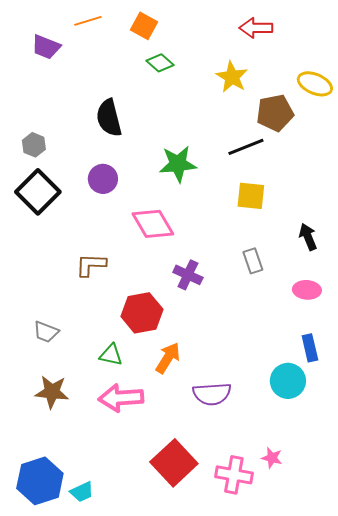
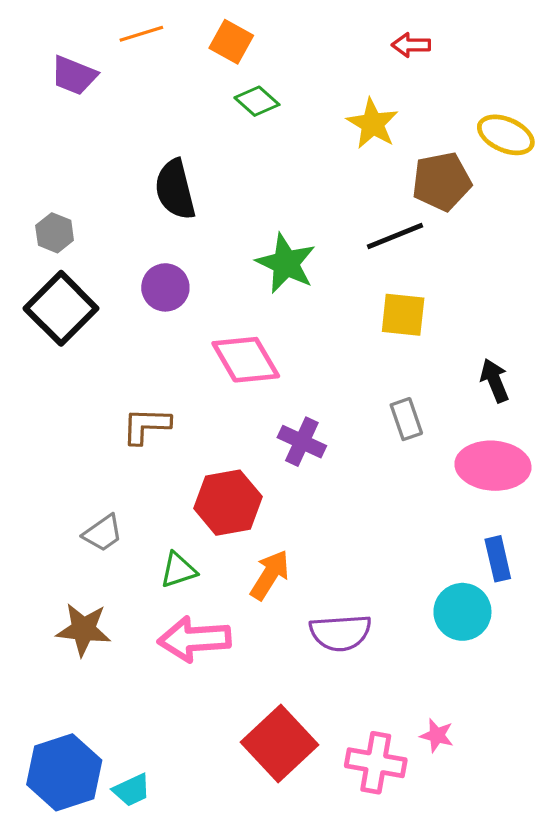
red arrow: (256, 28) -> (411, 45), size x0.7
green star: (178, 164) -> (286, 263), turned 30
pink ellipse: (307, 290) -> (493, 466), size x1.6
gray trapezoid: (46, 332) -> (103, 533), moved, turned -56
green triangle: (111, 355) -> (178, 570), turned -30

